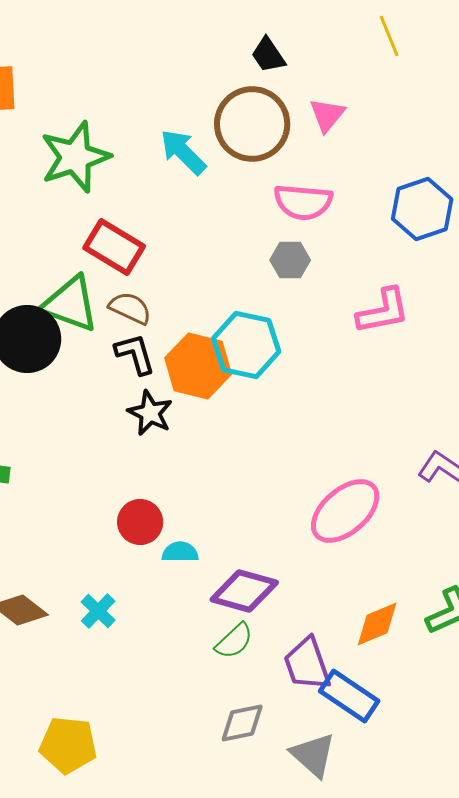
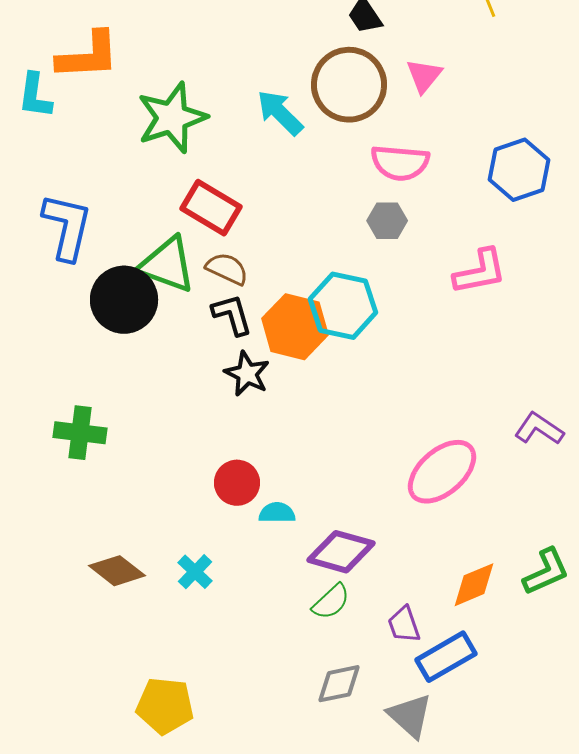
purple trapezoid: (307, 664) -> (404, 625), size x0.7
blue rectangle: (349, 696) -> (446, 657), turned -64

